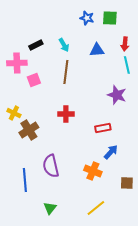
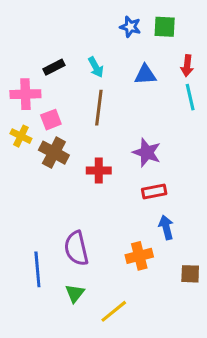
purple star: (117, 95) -> (147, 153), moved
yellow cross: (14, 113) -> (21, 136), moved
brown cross: (29, 130) -> (54, 153), moved, turned -30
blue arrow: (111, 152) -> (166, 227), turned -56
orange cross: (93, 171) -> (139, 256), turned -36
green triangle: (50, 208) -> (75, 293), moved
yellow line: (96, 208) -> (114, 311), moved

